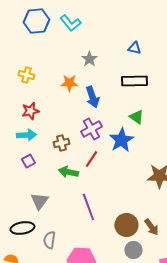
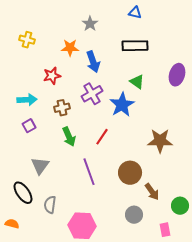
red star: (30, 111) -> (52, 76), moved
red line: (91, 159) -> (102, 137), moved
green arrow: (68, 172) -> (69, 137), turned -126
brown circle: (126, 225) -> (130, 173), moved
black ellipse: (22, 228) -> (23, 193), turned 65

